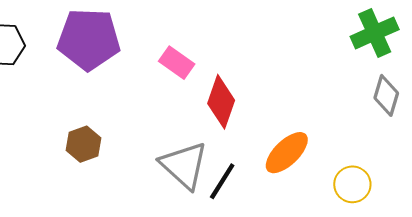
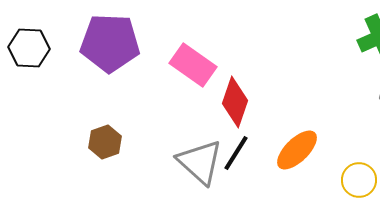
pink rectangle: (177, 63) -> (193, 65), size x1.4
black line: (222, 181) -> (236, 153), moved

